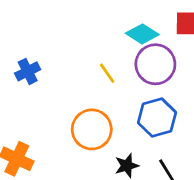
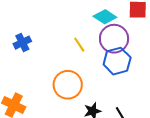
blue hexagon: (157, 118) -> (117, 61), moved

